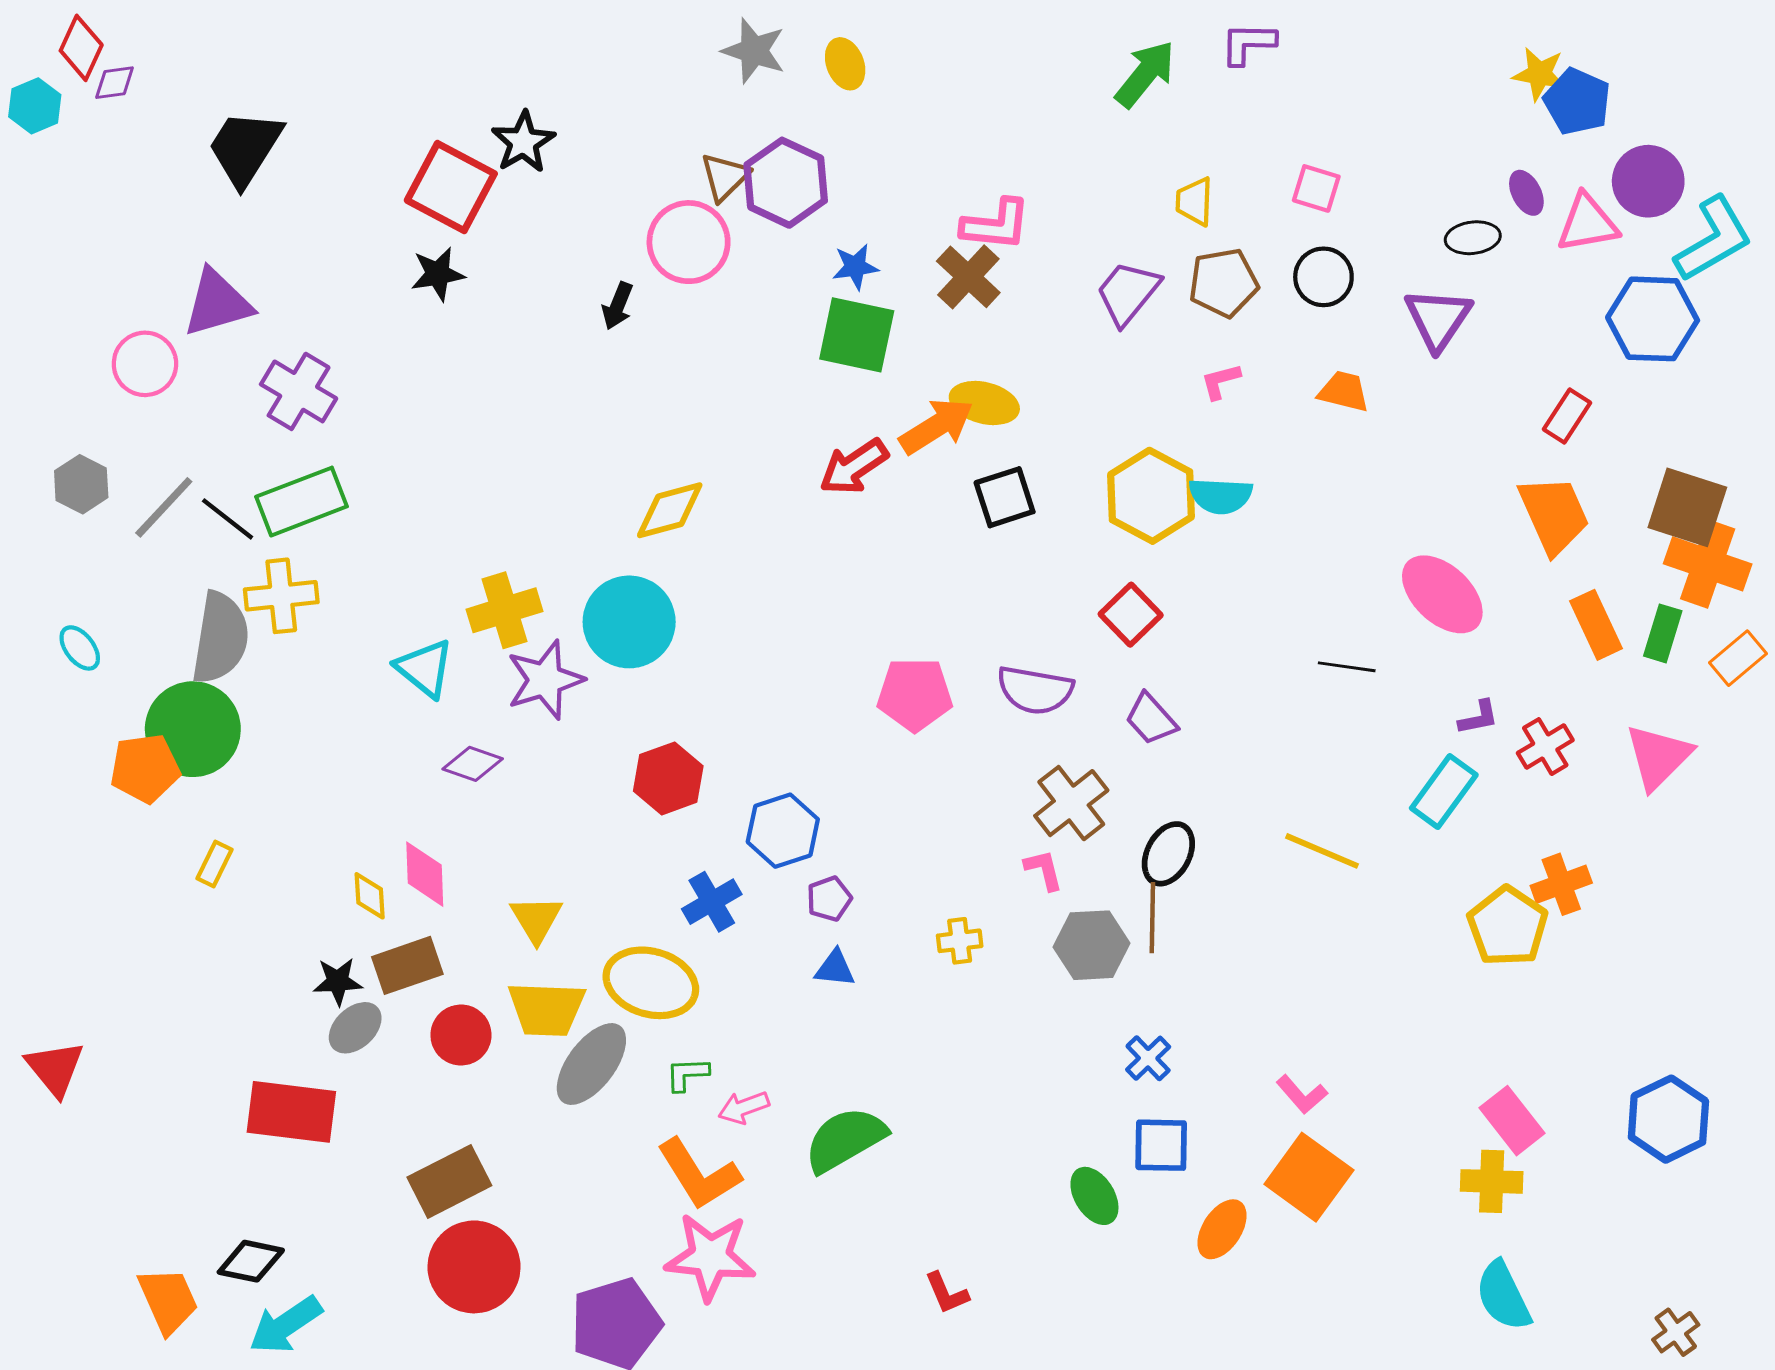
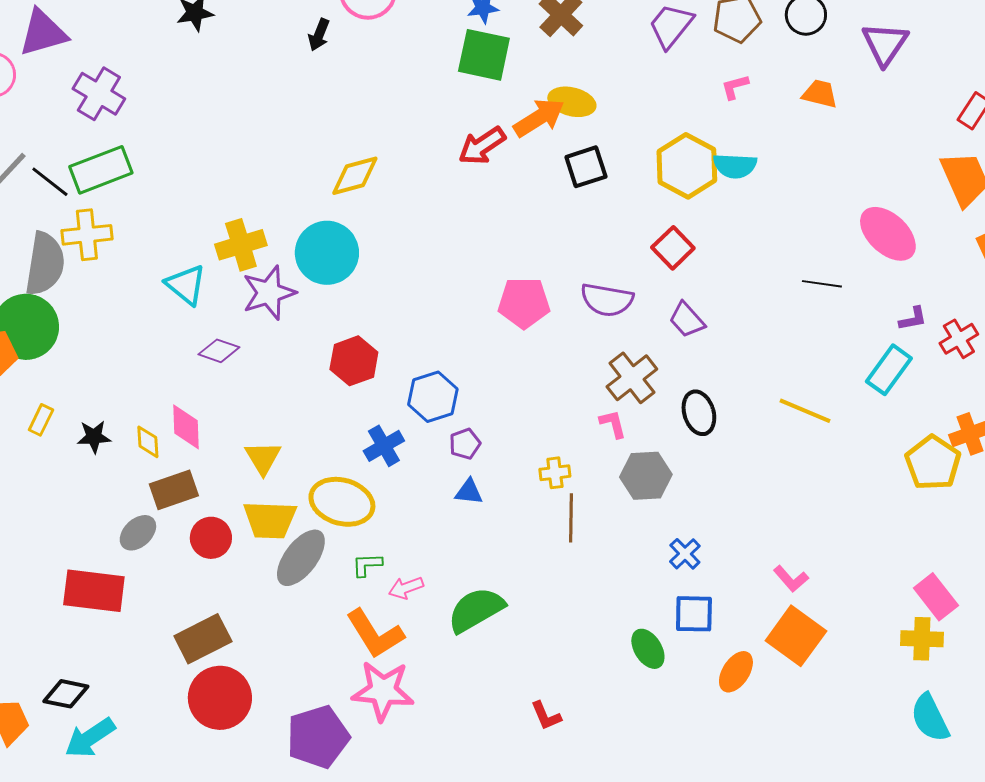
black ellipse: (1168, 854) -> (699, 413), turned -45
brown line: (1152, 918) -> (571, 518), moved
black star: (338, 981) -> (94, 437), moved

